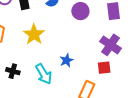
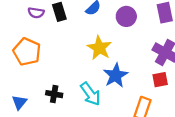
yellow star: (34, 34) -> (99, 48), moved
blue star: (67, 60) -> (116, 75), size x1.5

